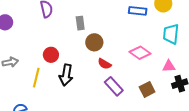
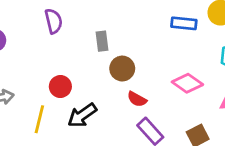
black arrow: (66, 75) -> (82, 115), turned 45

